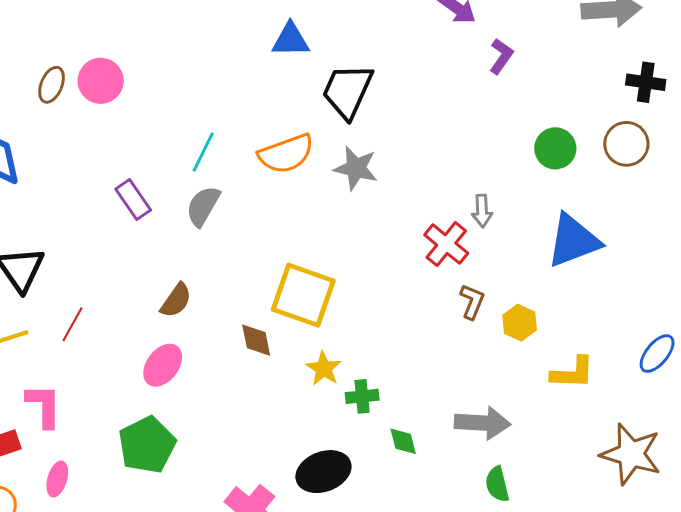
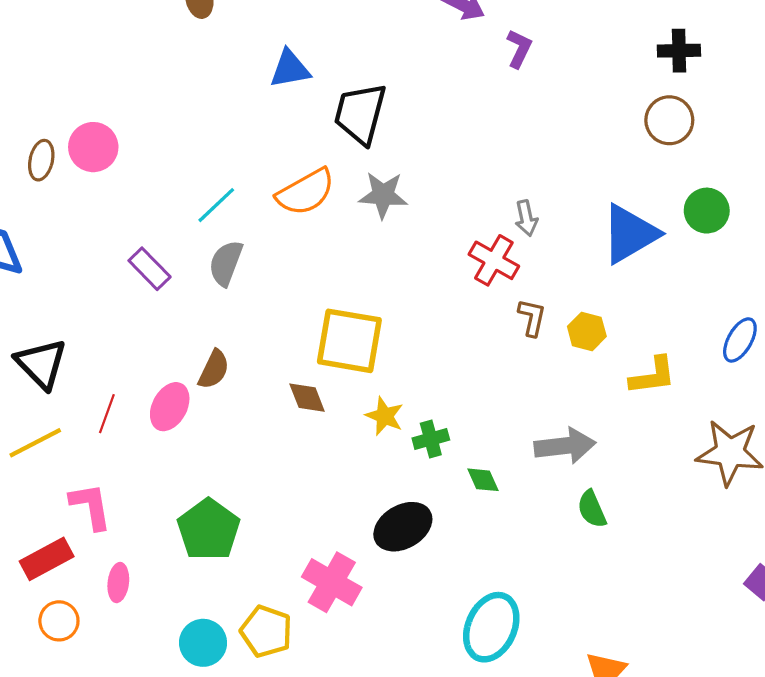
green circle: (555, 148) -> (707, 211), moved
cyan line: (203, 152) -> (216, 205), turned 30
pink ellipse: (163, 365) -> (170, 407), moved

